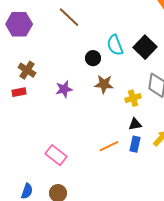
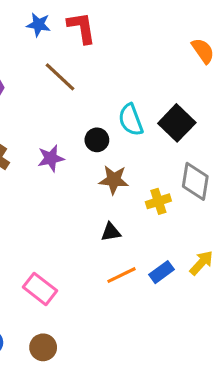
purple star: (64, 89) -> (51, 158), moved
black triangle: (135, 124) -> (111, 232), moved
blue rectangle: (135, 144) -> (161, 272), turned 42

